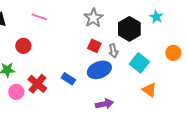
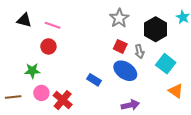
pink line: (39, 17) -> (53, 25), moved
blue ellipse: (99, 70) -> (125, 71), turned 55
red cross: (37, 84) -> (63, 100), moved

